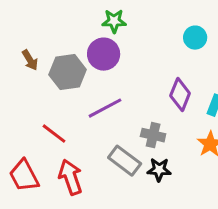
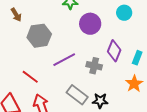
purple circle: (104, 54) -> (90, 24), moved
brown arrow: (30, 60) -> (16, 15), moved
gray cross: (153, 135) -> (94, 66), moved

